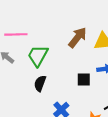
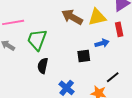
brown arrow: (77, 37) -> (72, 17), turned -90

